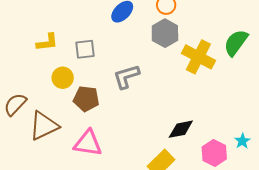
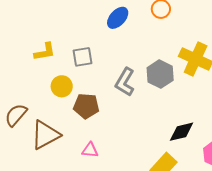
gray hexagon: (165, 33) -> (160, 74), moved
gray L-shape: (126, 77) -> (125, 82), turned -40
pink triangle: (88, 143) -> (90, 150), size x0.6

